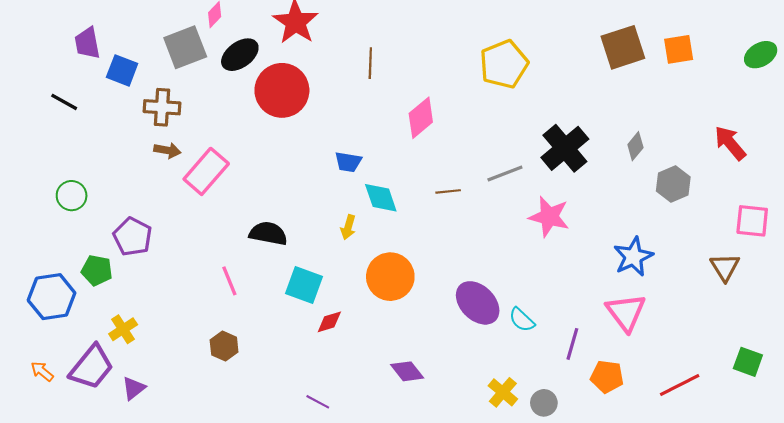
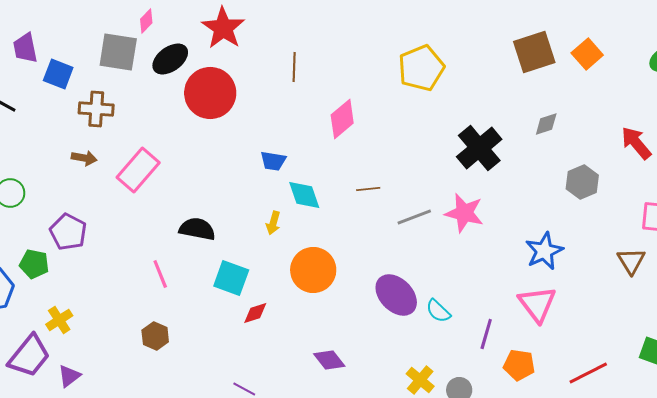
gray square: (185, 47) -> (118, 52), turned 30
orange square: (679, 49) -> (587, 54), turned -32
gray diamond: (635, 146) -> (546, 124), moved, turned 32
brown arrow: (167, 150) -> (84, 158), moved
gray line: (505, 174) -> (414, 217), moved

